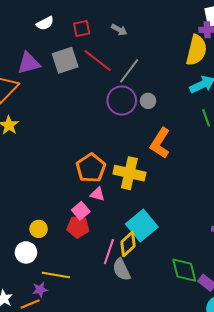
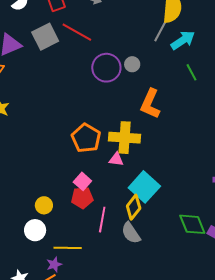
gray line: (129, 71) -> (162, 29), moved
pink triangle: (98, 194) -> (116, 159), moved
pink line: (109, 252) -> (102, 220), moved

